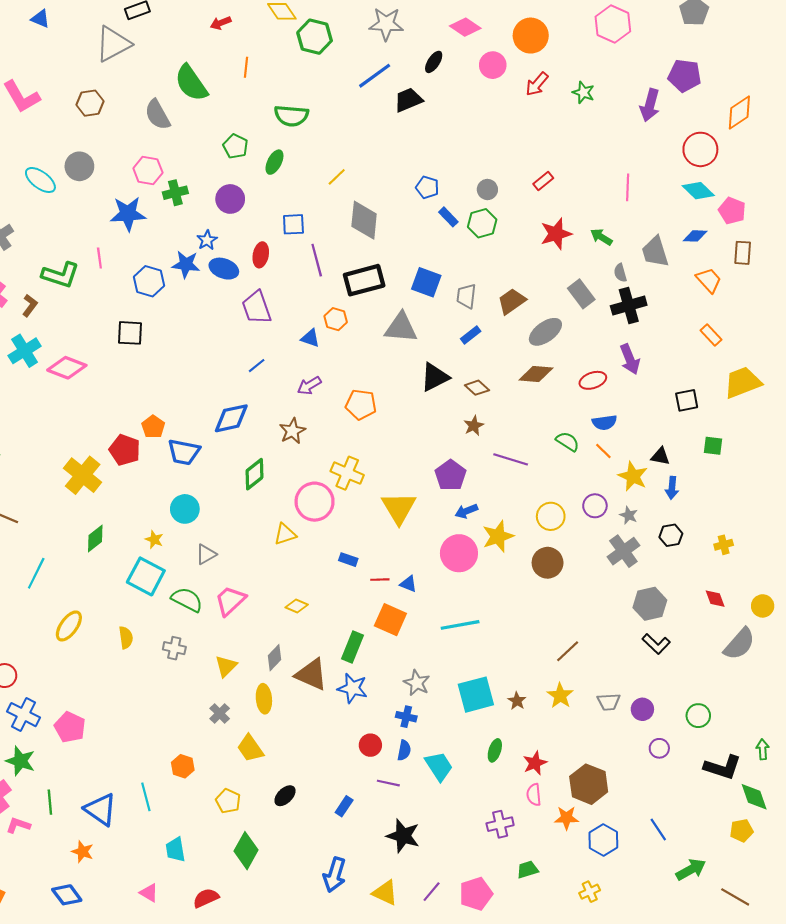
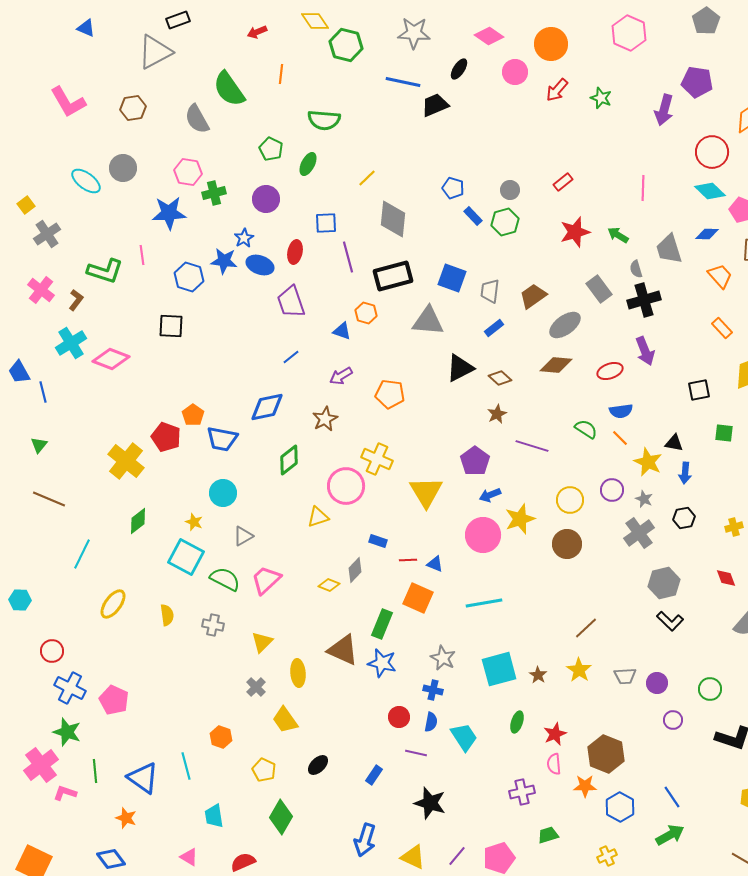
blue line: (375, 76) -> (403, 82), turned 48
gray diamond: (274, 658) -> (355, 570), moved
green arrow: (691, 870) -> (670, 835), moved

